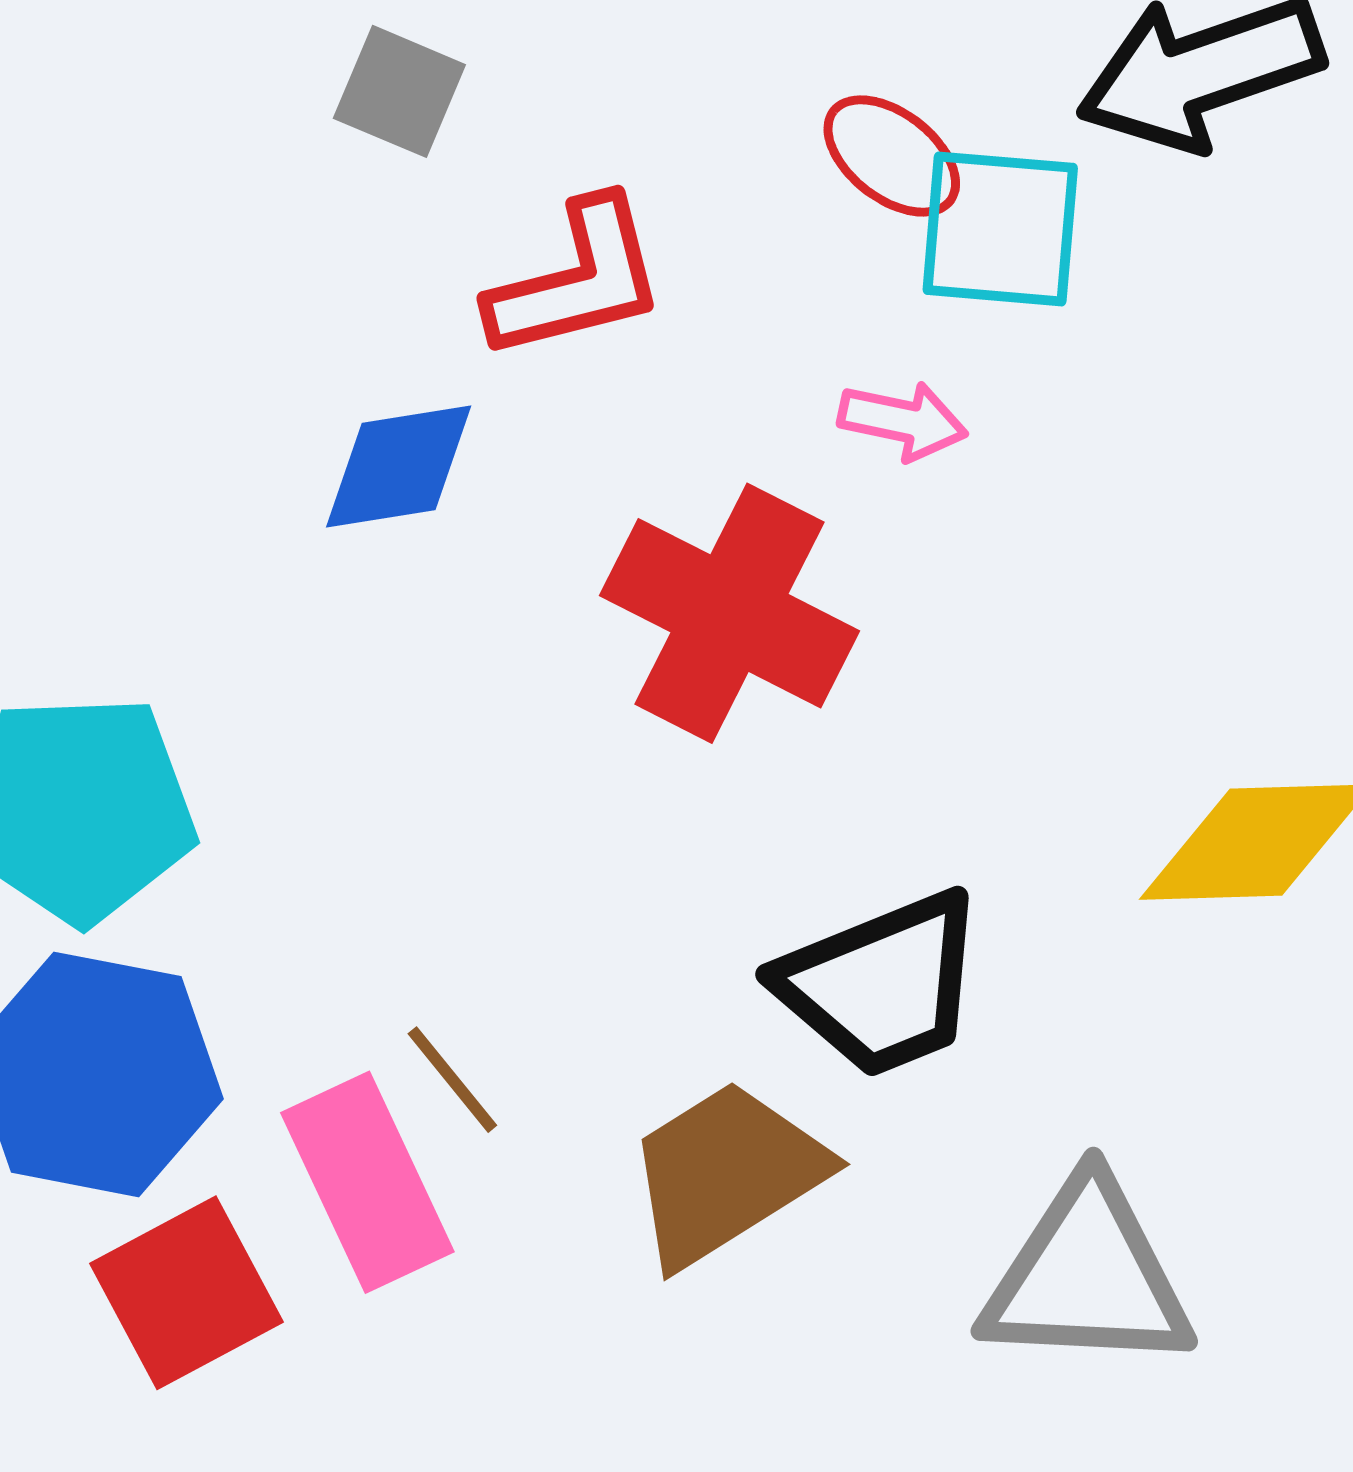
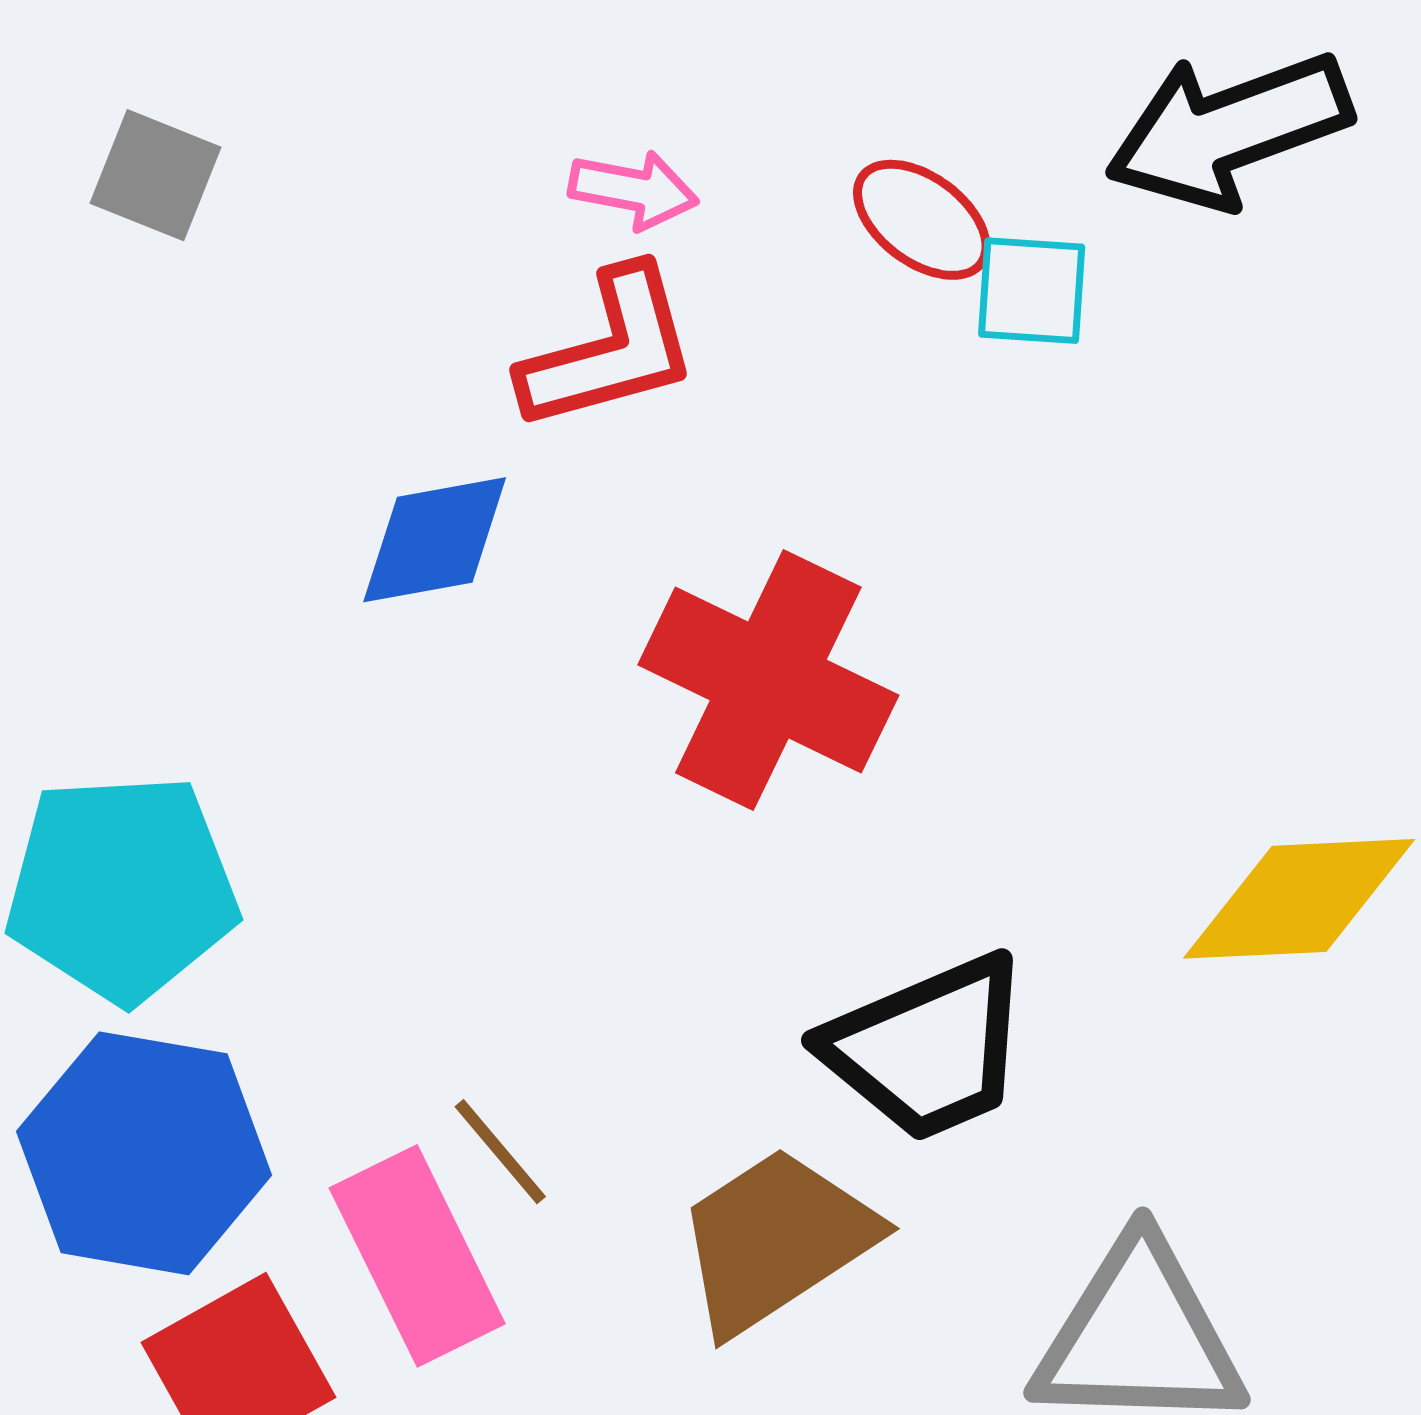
gray square: (399, 91) -> (156, 175), moved
cyan square: (1000, 229) -> (1032, 291), size x0.7
pink arrow: (903, 421) -> (633, 190), moved

